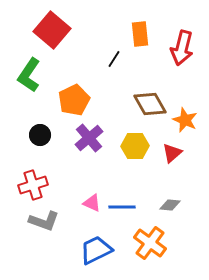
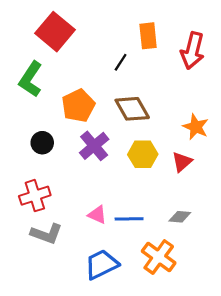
brown diamond: (150, 104) -> (132, 109), moved

